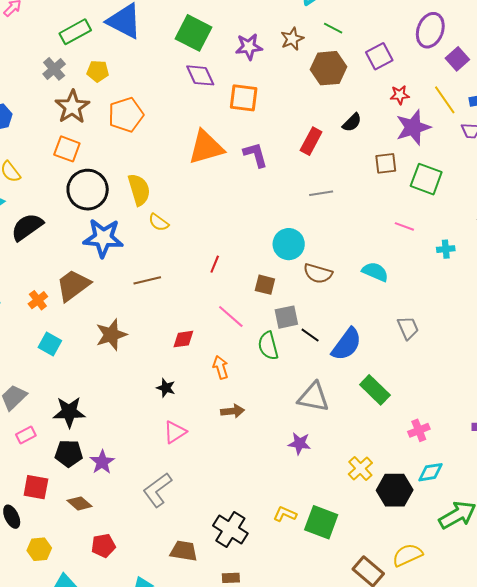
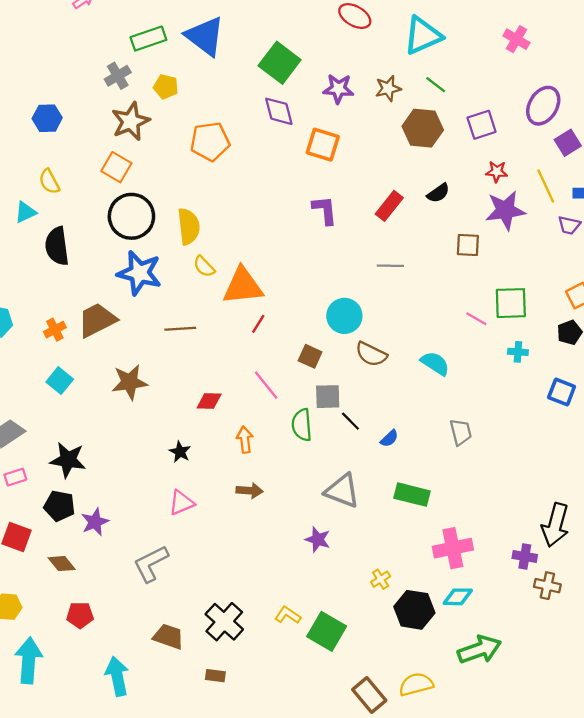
orange pentagon: (126, 115) -> (210, 141), moved
orange triangle: (206, 147) -> (243, 286), moved
green square: (426, 179) -> (511, 303), moved, turned -32
black semicircle: (27, 227) -> (57, 246), turned -72
blue semicircle: (347, 344) -> (389, 438), size x0.5
green rectangle: (375, 390) -> (412, 495), turned -40
pink cross: (419, 430) -> (453, 548), size x1.6
yellow cross: (360, 469) -> (381, 579), size x0.7

